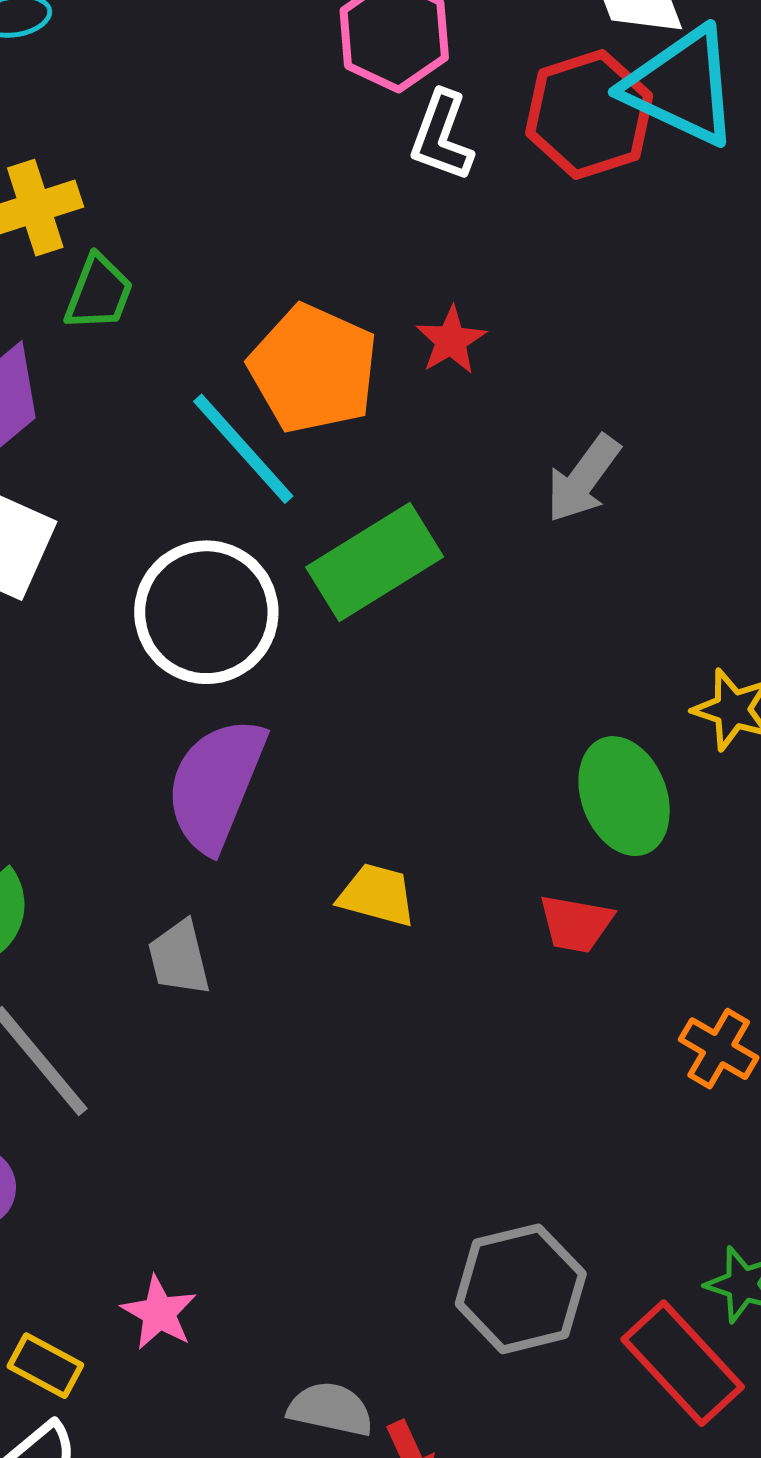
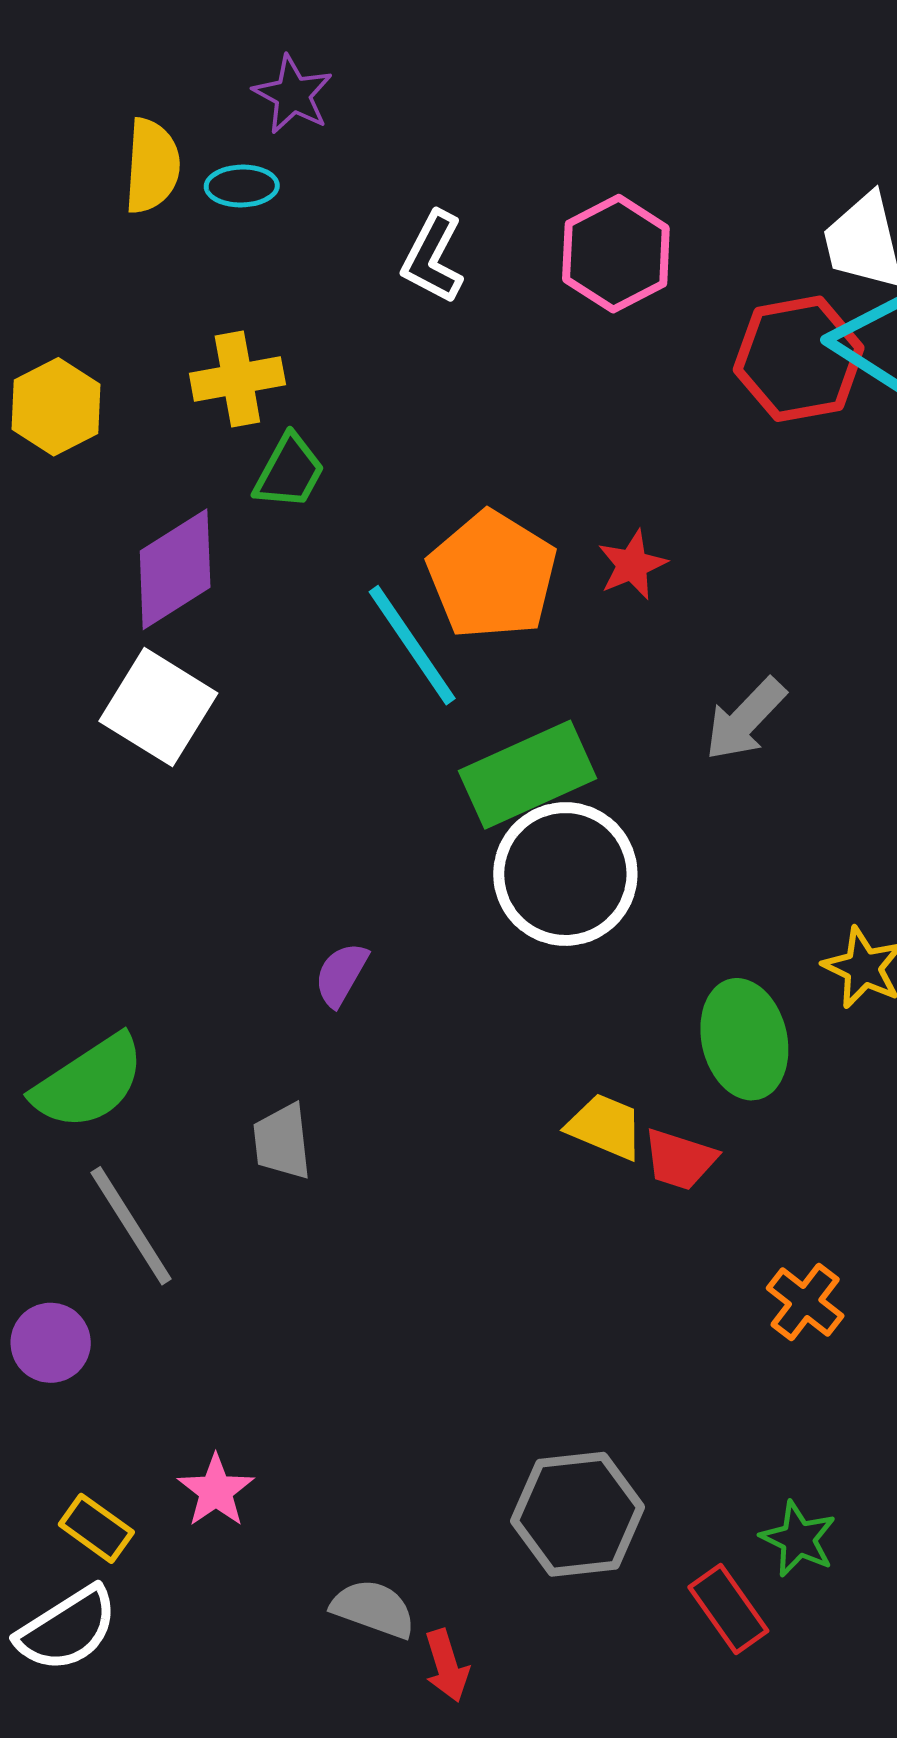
white L-shape: (442, 136) -> (433, 257), moved
white circle: (206, 612) -> (565, 874), moved
purple semicircle: (216, 784) -> (341, 974), size x0.5
yellow trapezoid: (377, 895) -> (605, 1127), moved
red rectangle: (683, 1363) -> (728, 1609), size x0.7

